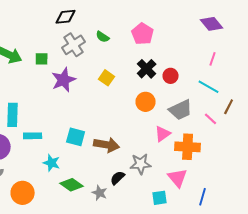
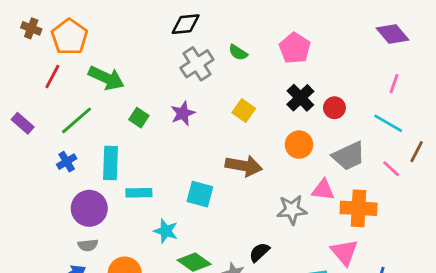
green square: (42, 59) -> (139, 118), moved, turned 32
purple star: (64, 80) -> (183, 113), size x0.7
pink triangle: (163, 134) -> (323, 190), turned 42
brown arrow: (107, 145) -> (244, 166), moved
gray star: (141, 164) -> (292, 210), moved

